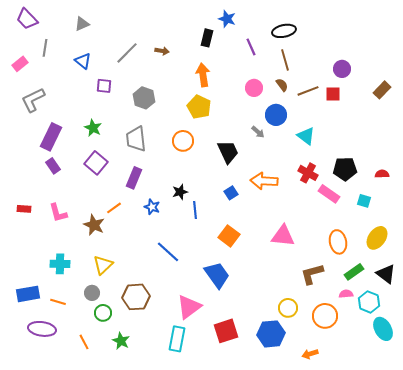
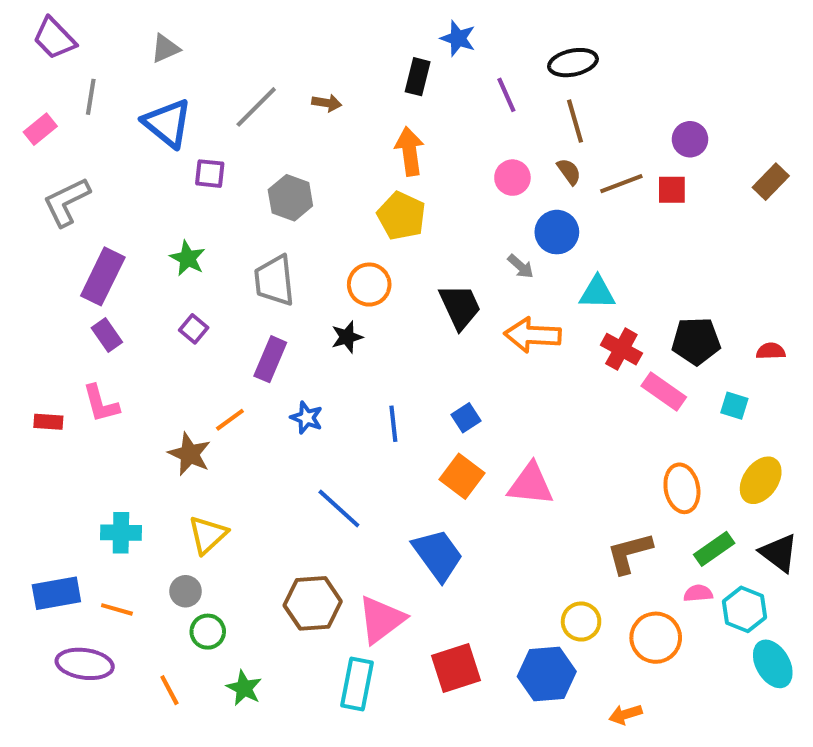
blue triangle: (83, 61) -> (167, 123), size x1.5
cyan triangle: (306, 136) -> (597, 293), moved, turned -36
purple square: (96, 163) -> (194, 329), size x0.6
orange arrow: (264, 181) -> (533, 335), moved
black star: (180, 192) -> (347, 337), moved
blue square: (231, 193) -> (466, 418), moved
pink L-shape: (58, 213) -> (101, 404), moved
pink triangle: (283, 236) -> (531, 484), moved
brown hexagon: (136, 297) -> (313, 603), moved

